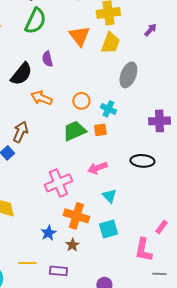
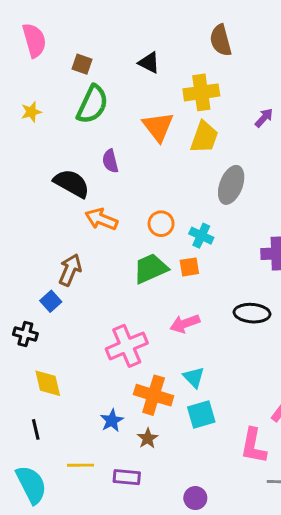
black semicircle: (21, 74) -> (72, 183), turned -100
cyan triangle: (109, 196) -> (194, 377), moved

